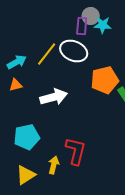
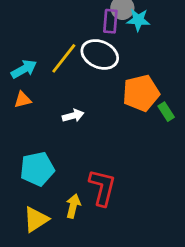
white arrow: (54, 97) -> (73, 116), size x0.6

